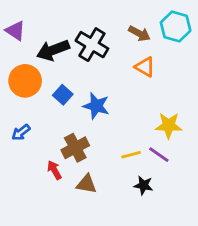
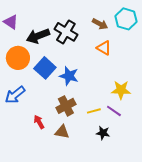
blue square: (63, 95) -> (45, 68), size x1.5
blue arrow: (21, 132) -> (15, 95), size x1.5
brown cross: (75, 148) -> (66, 106), moved

